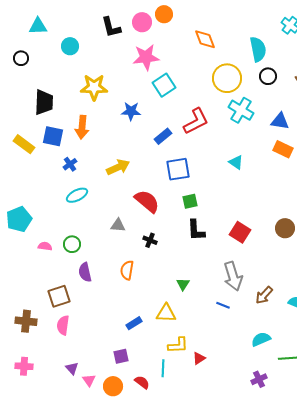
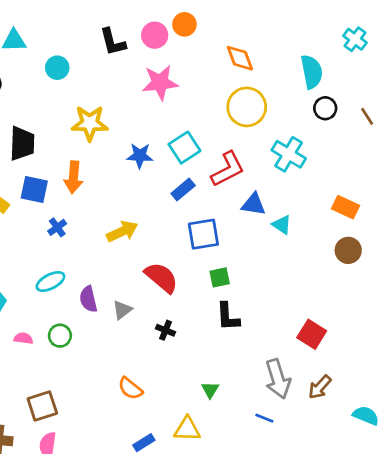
yellow circle: (227, 78) -> (247, 107), moved
cyan square: (164, 85) -> (184, 148), moved
blue triangle: (280, 121) -> (253, 204), moved
cyan ellipse: (77, 195) -> (50, 282), moved
gray triangle: (118, 225) -> (122, 310), turned -42
brown circle: (285, 228) -> (348, 250), moved
red square: (240, 232) -> (312, 334), moved
orange semicircle: (127, 270) -> (130, 388), moved, turned -60
purple semicircle: (85, 272) -> (88, 299), moved
brown arrow: (264, 295) -> (320, 387), moved

